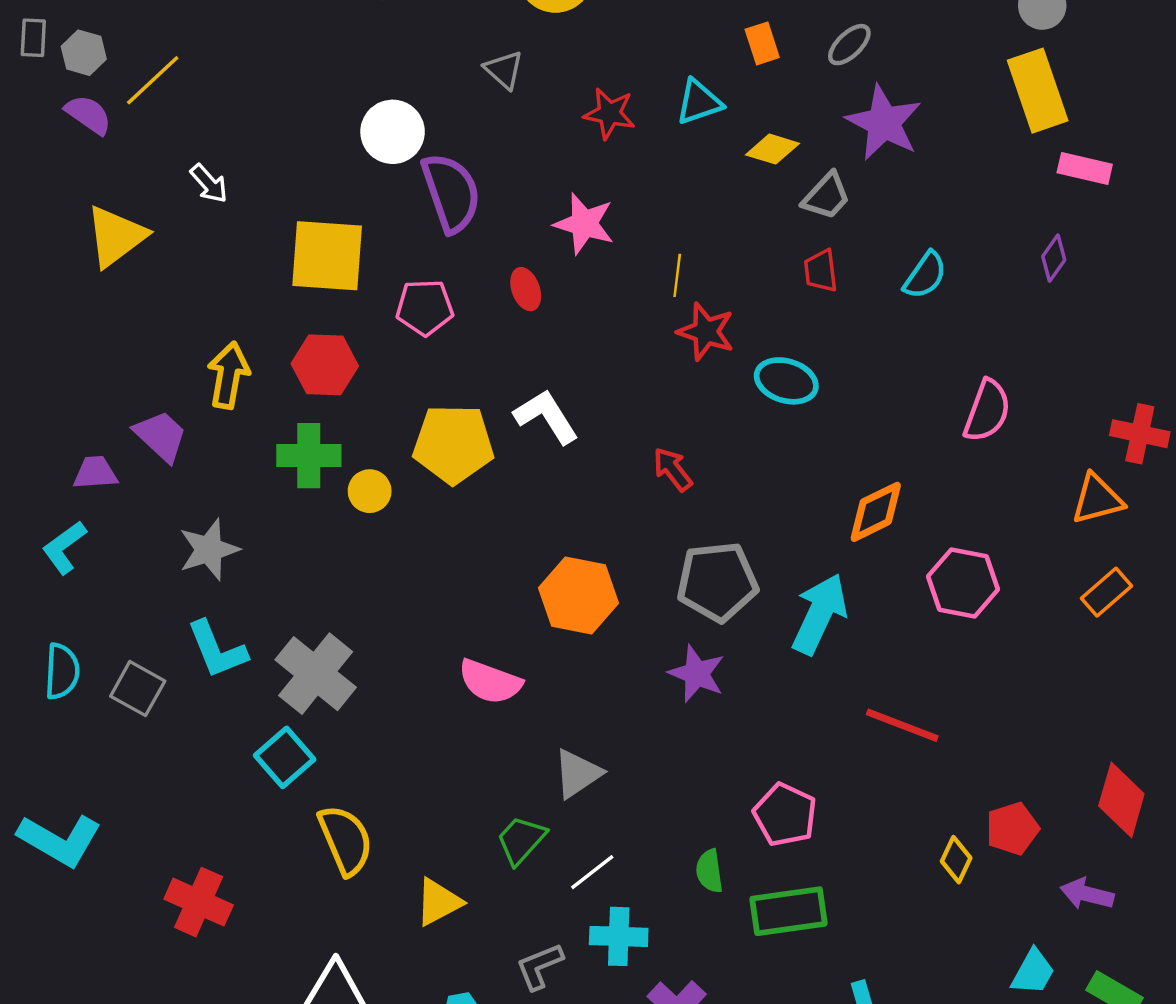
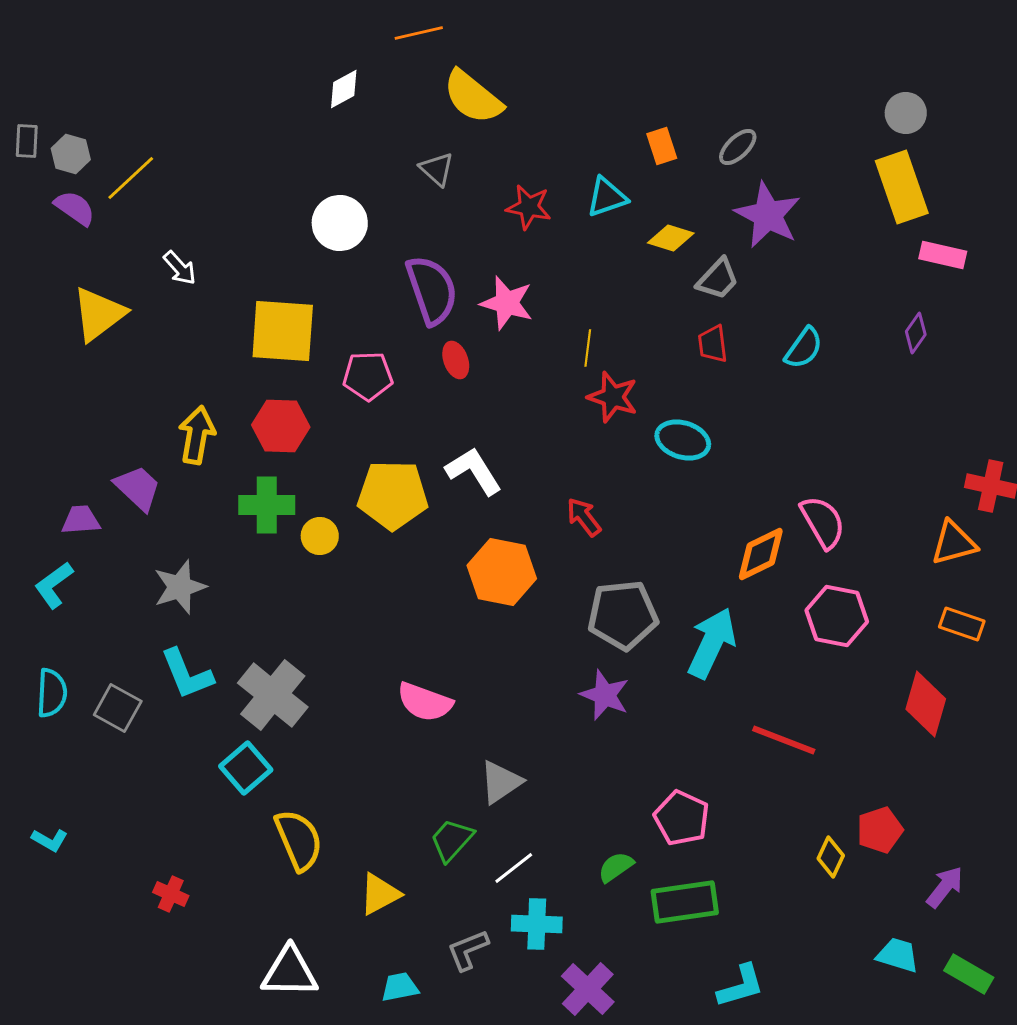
purple semicircle: (451, 193) -> (432, 290), moved
pink semicircle: (987, 411) -> (823, 522), moved, turned -50
orange rectangle: (1106, 592) -> (962, 624), turned 60
orange hexagon: (578, 596) -> (502, 572), moved
red diamond: (1121, 800) -> (926, 704), moved
cyan L-shape: (60, 840) -> (50, 840), size x0.5
green semicircle: (709, 871) -> (616, 867), turned 63
purple arrow: (1087, 894) -> (945, 887), turned 114
red cross: (199, 902) -> (171, 894), size x0.6
cyan trapezoid: (1033, 972) -> (898, 955), turned -102

